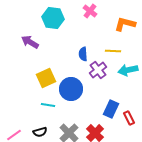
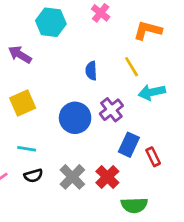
yellow line: (113, 51) -> (132, 67), turned 56
purple cross: (98, 70) -> (111, 110), moved
yellow square: (46, 78) -> (23, 103), moved
cyan line: (48, 105) -> (27, 149), moved

